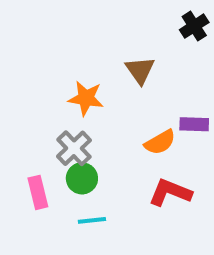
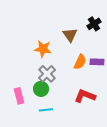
black cross: (194, 26) -> (94, 24), moved
orange semicircle: (160, 142) -> (80, 62), moved, turned -35
gray cross: (74, 148) -> (47, 74), moved

